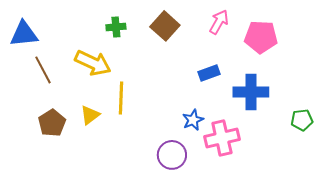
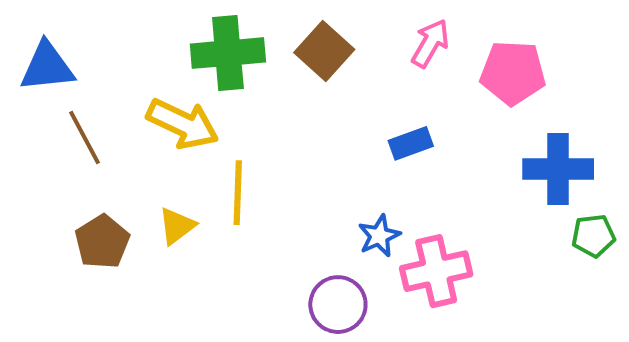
green cross: (116, 27) -> (228, 53), size x1.8
blue cross: (251, 92) -> (558, 169), moved

